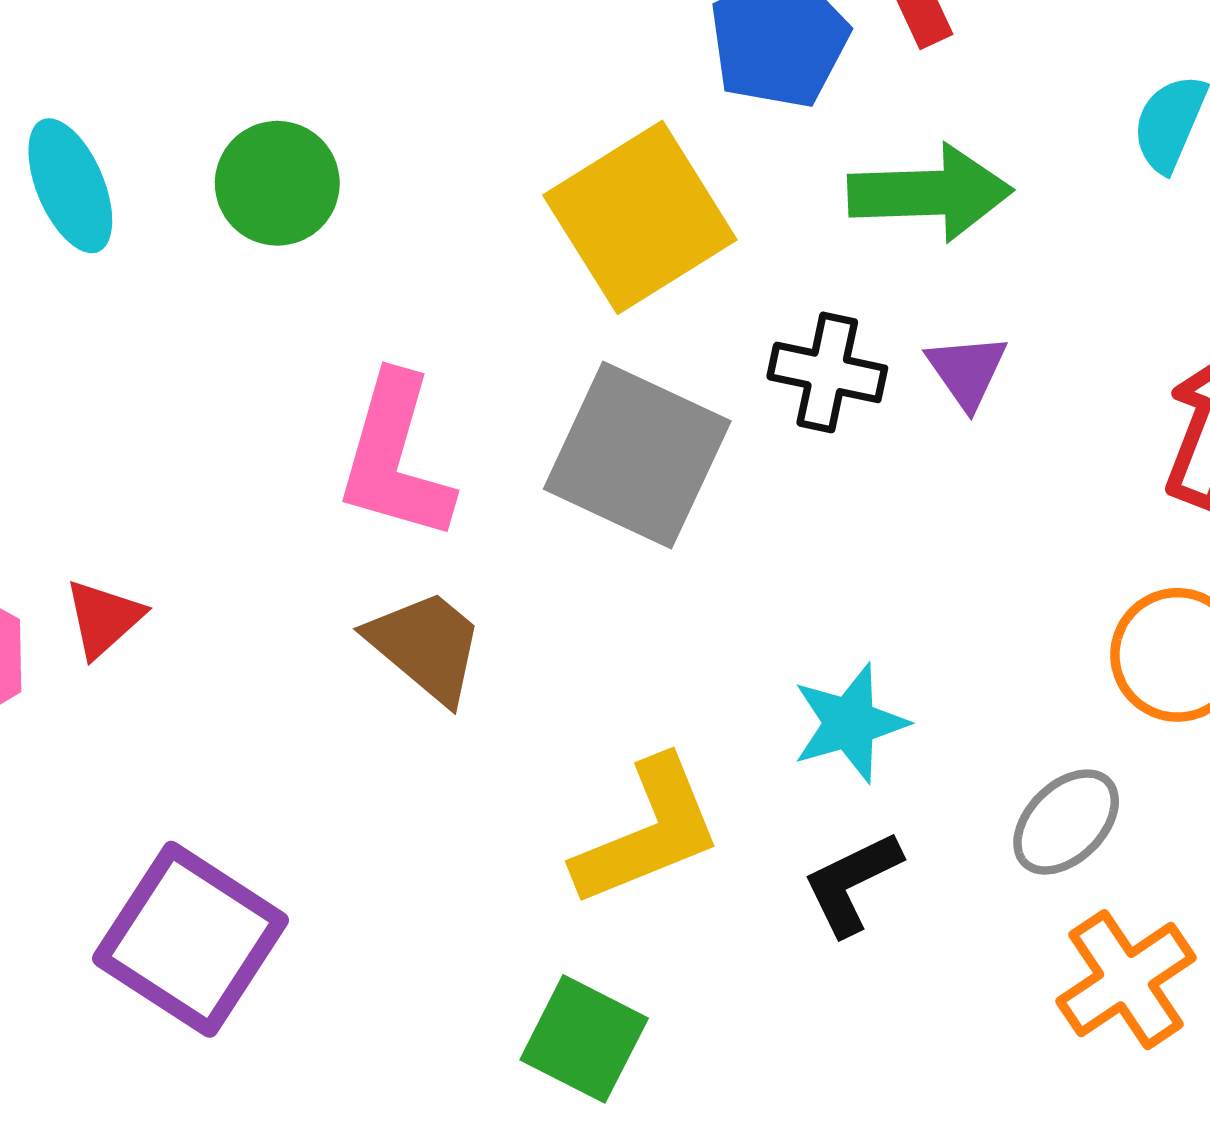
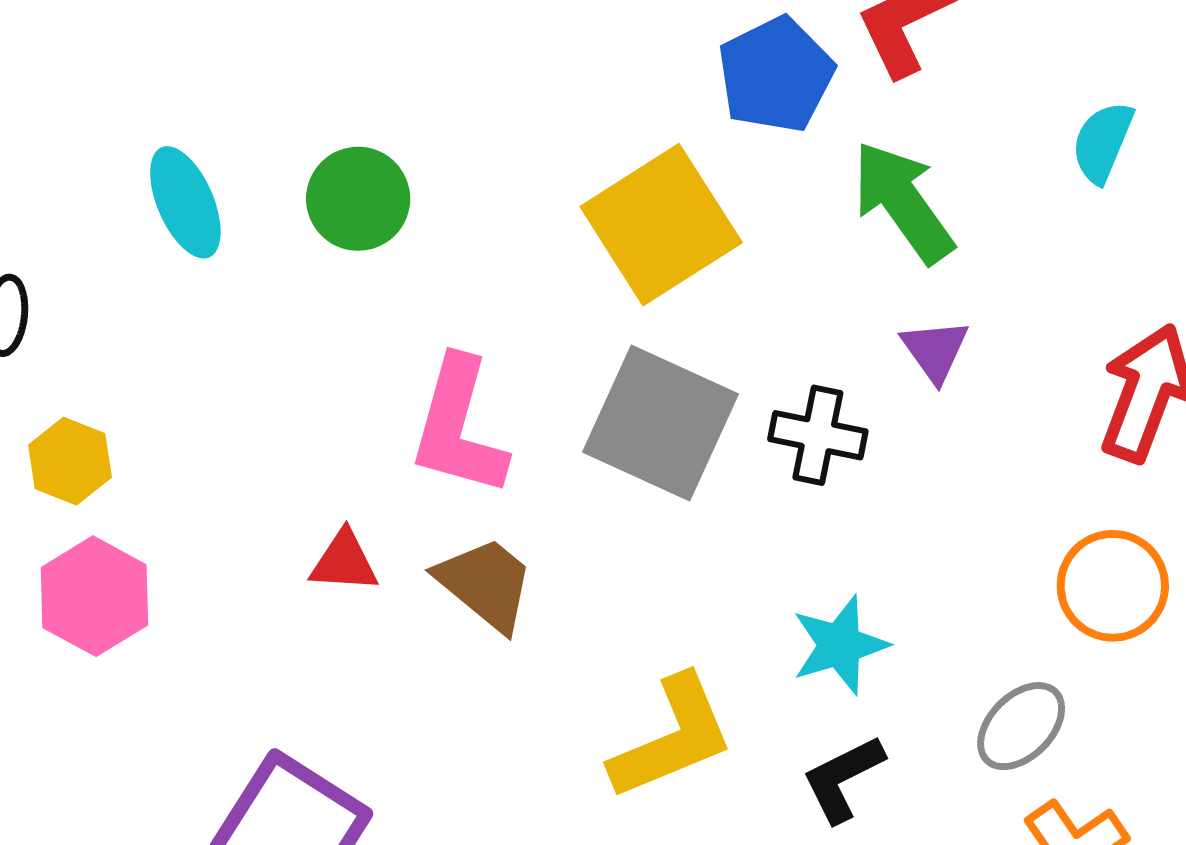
green arrow: (930, 193) -> (903, 202), turned -123
black cross: (827, 372) -> (818, 435), moved
red triangle: (104, 618) -> (344, 562), moved, turned 46

